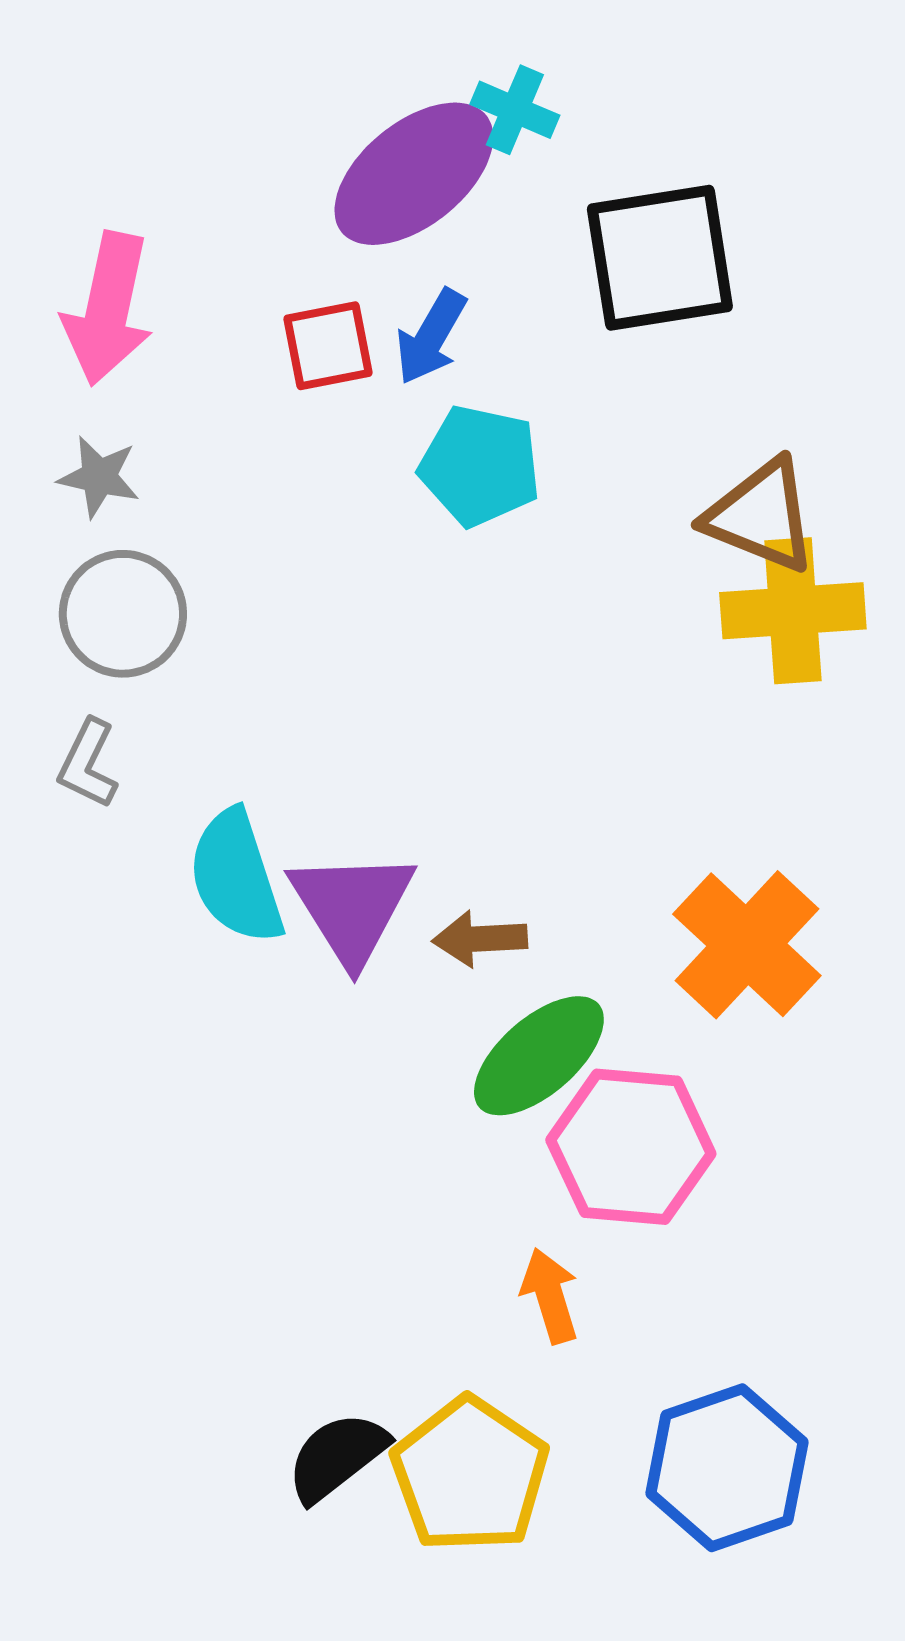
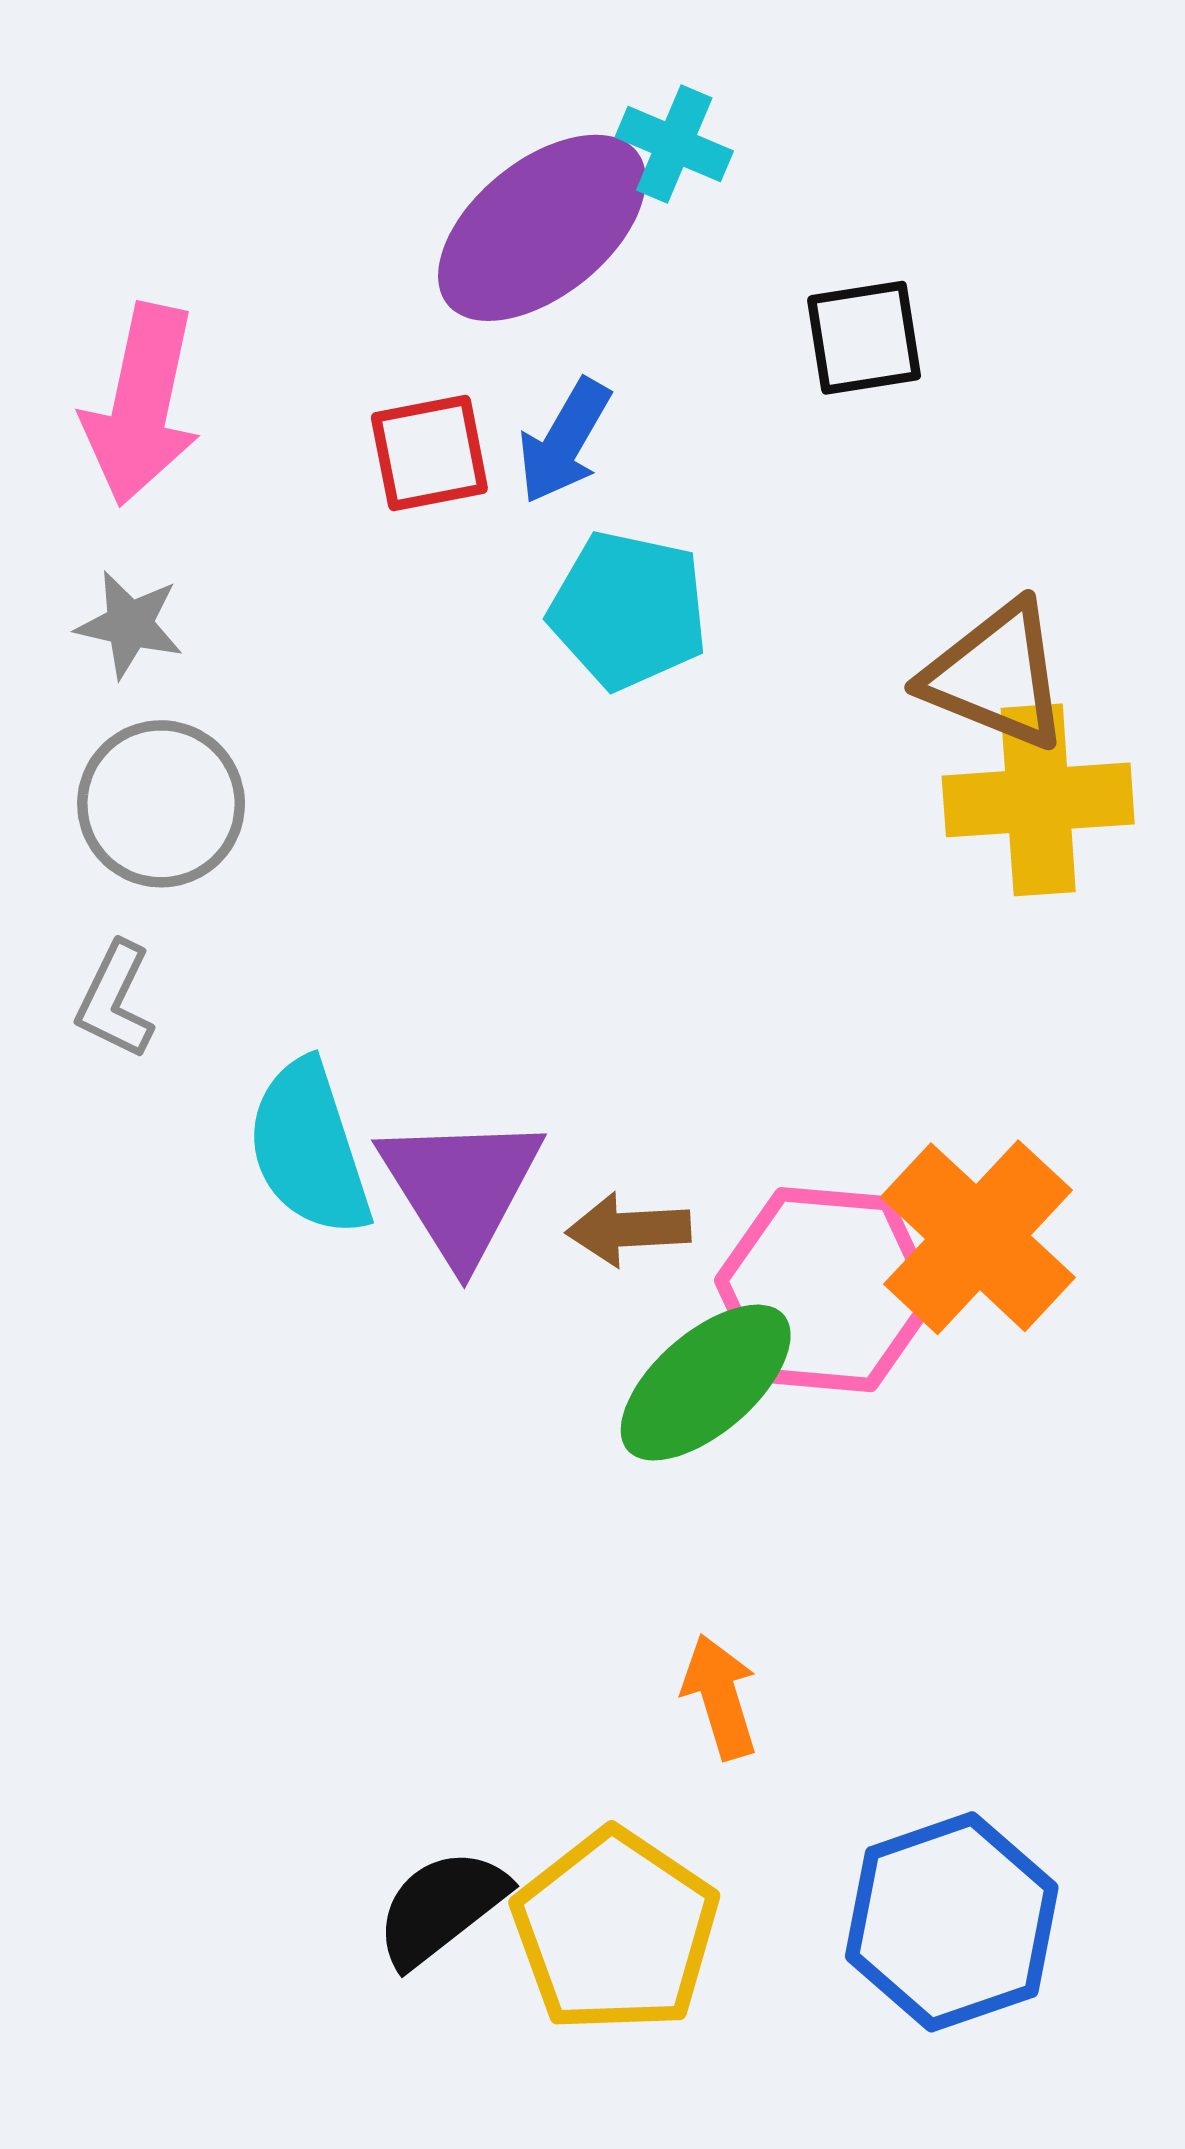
black square: (660, 258) -> (864, 338), size x0.6
pink hexagon: (631, 1147) -> (826, 1290), moved

